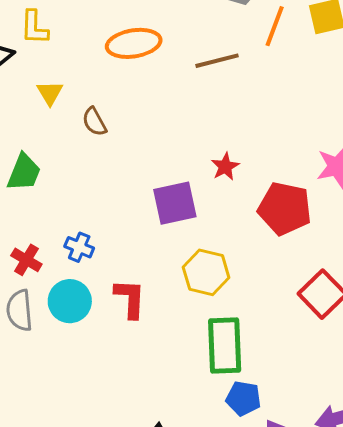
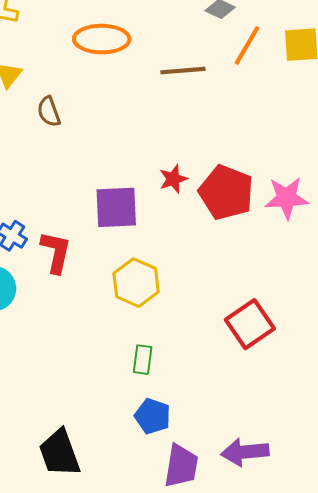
red pentagon: (285, 209) -> (226, 192), moved
red L-shape: (130, 299) -> (56, 252), moved
green rectangle: (225, 345) -> (143, 360), size x0.5

